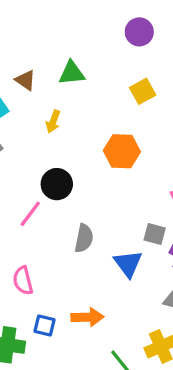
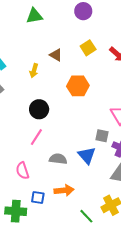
green triangle: (72, 73) -> (34, 16), moved
brown triangle: (25, 80) -> (56, 55), moved
pink line: (30, 214) -> (36, 137), moved
gray semicircle: (84, 238) -> (58, 159), moved, turned -90

